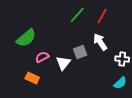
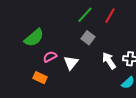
white arrow: (100, 42) -> (109, 61), moved
gray square: (80, 52) -> (88, 38), moved, turned -32

